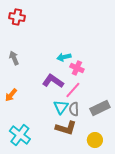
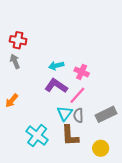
red cross: (17, 17) -> (18, 40), moved
cyan arrow: (64, 57) -> (56, 66), moved
brown L-shape: (66, 128) -> (70, 136), turned 70
cyan cross: (20, 135) -> (37, 136), moved

